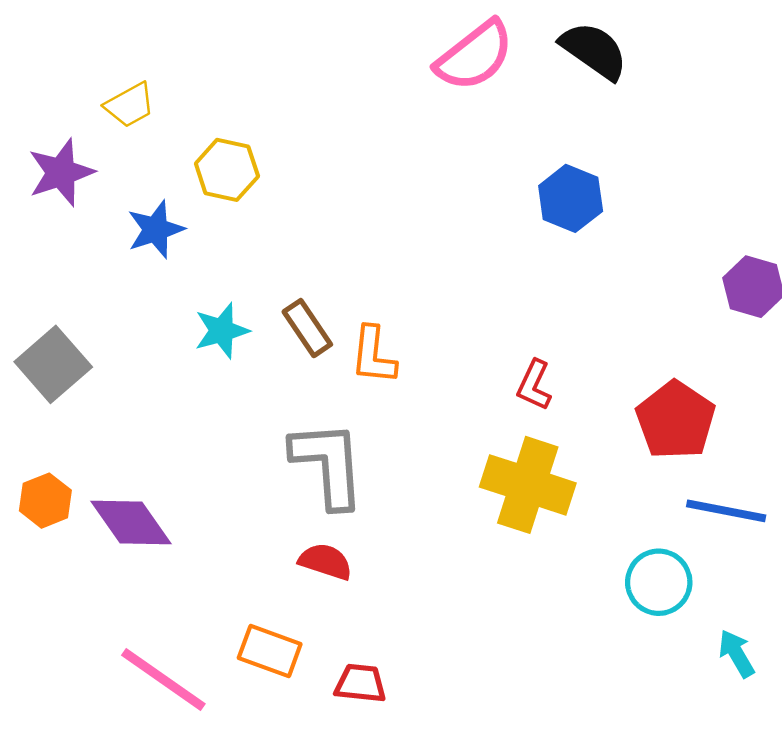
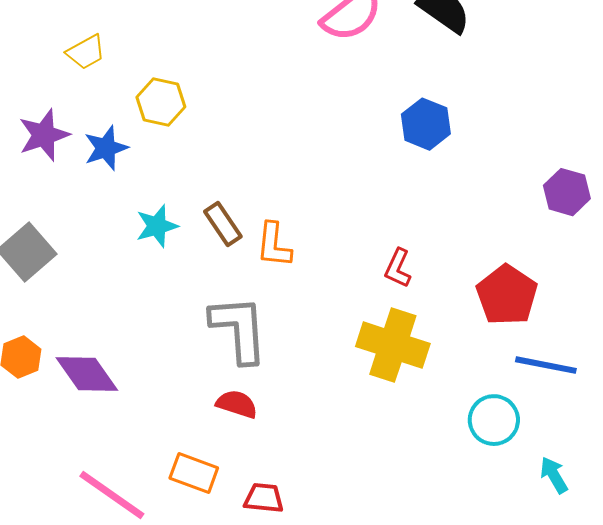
purple star: (61, 172) -> (44, 135), moved

